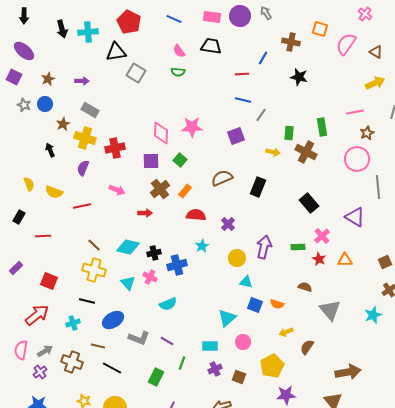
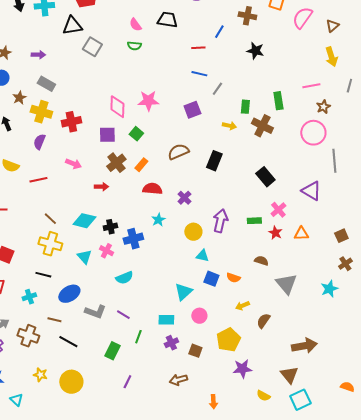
brown triangle: (376, 52) -> (332, 26), turned 48
yellow arrow: (375, 83) -> (331, 57), turned 96

